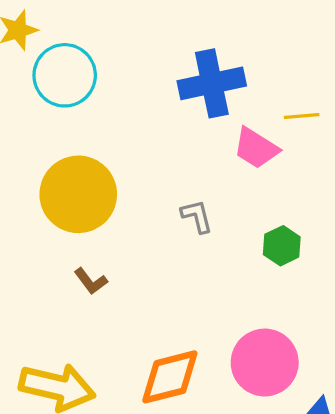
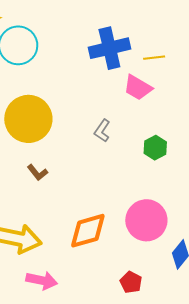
yellow line: (302, 116) -> (154, 58), moved
gray L-shape: (197, 216) -> (102, 131), turned -130

